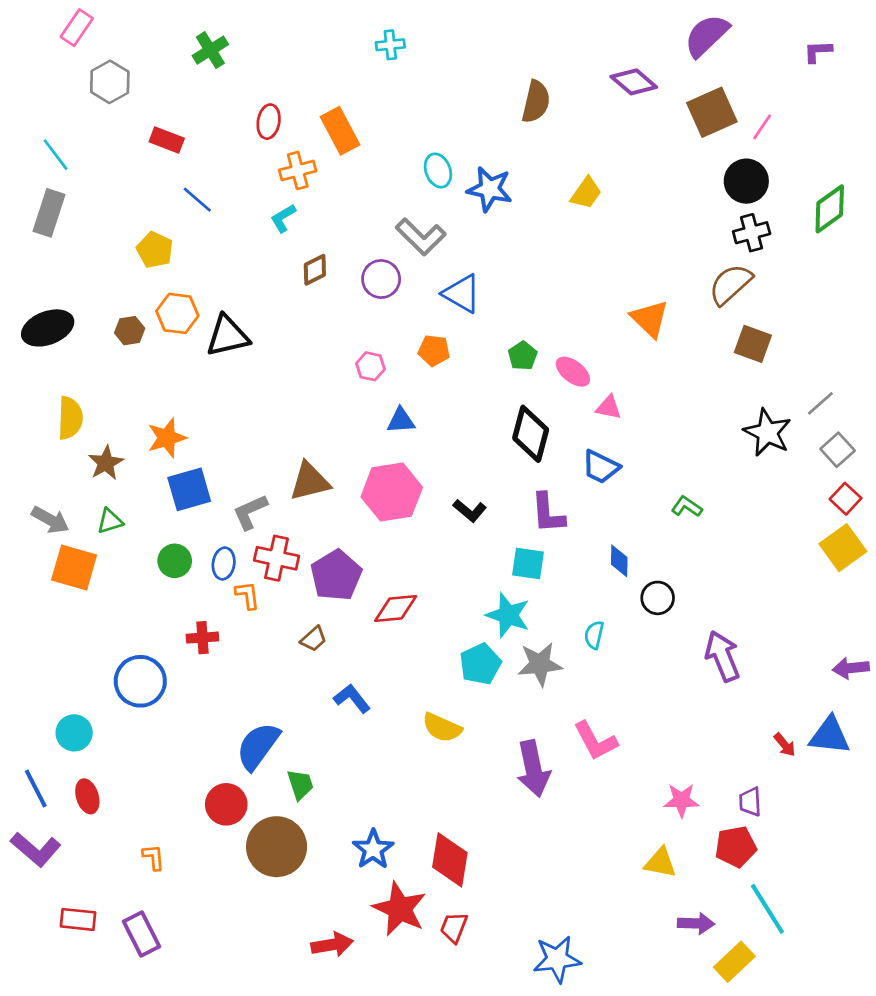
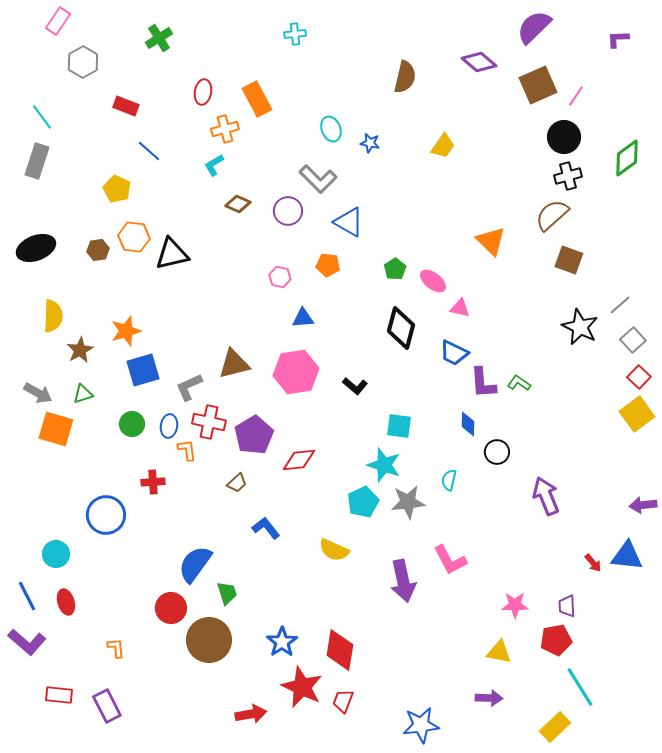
blue star: (490, 189) -> (370, 143), size x0.6
brown diamond: (315, 270) -> (238, 204), turned 50
purple L-shape: (548, 513) -> (483, 383), moved
purple arrow: (696, 923) -> (489, 698), moved

